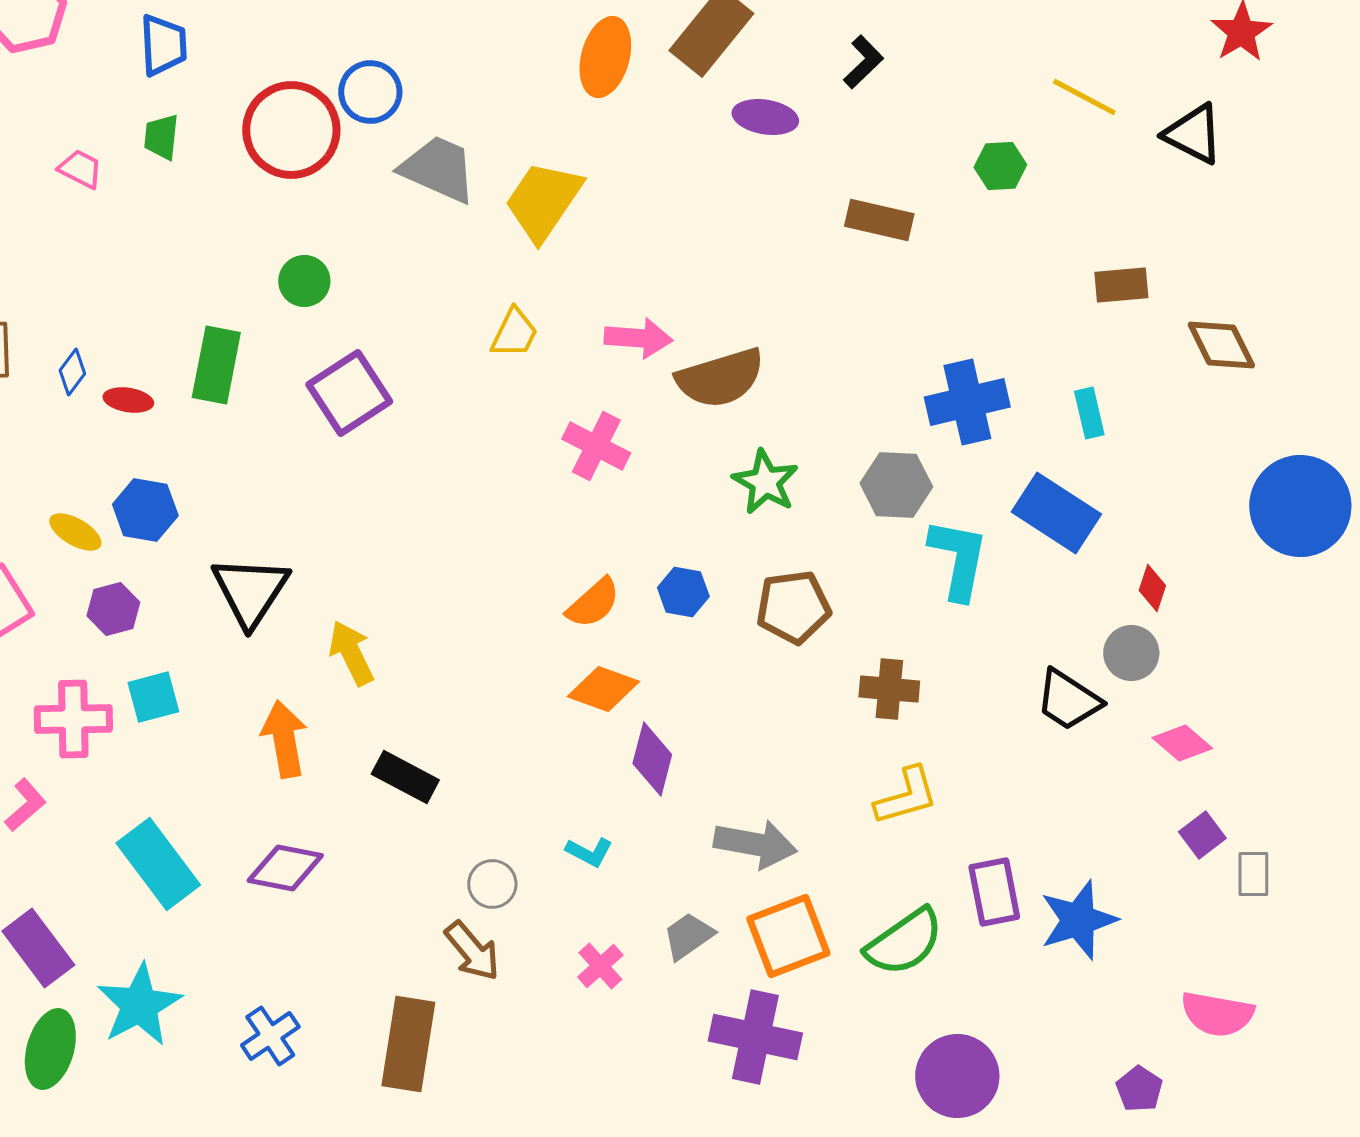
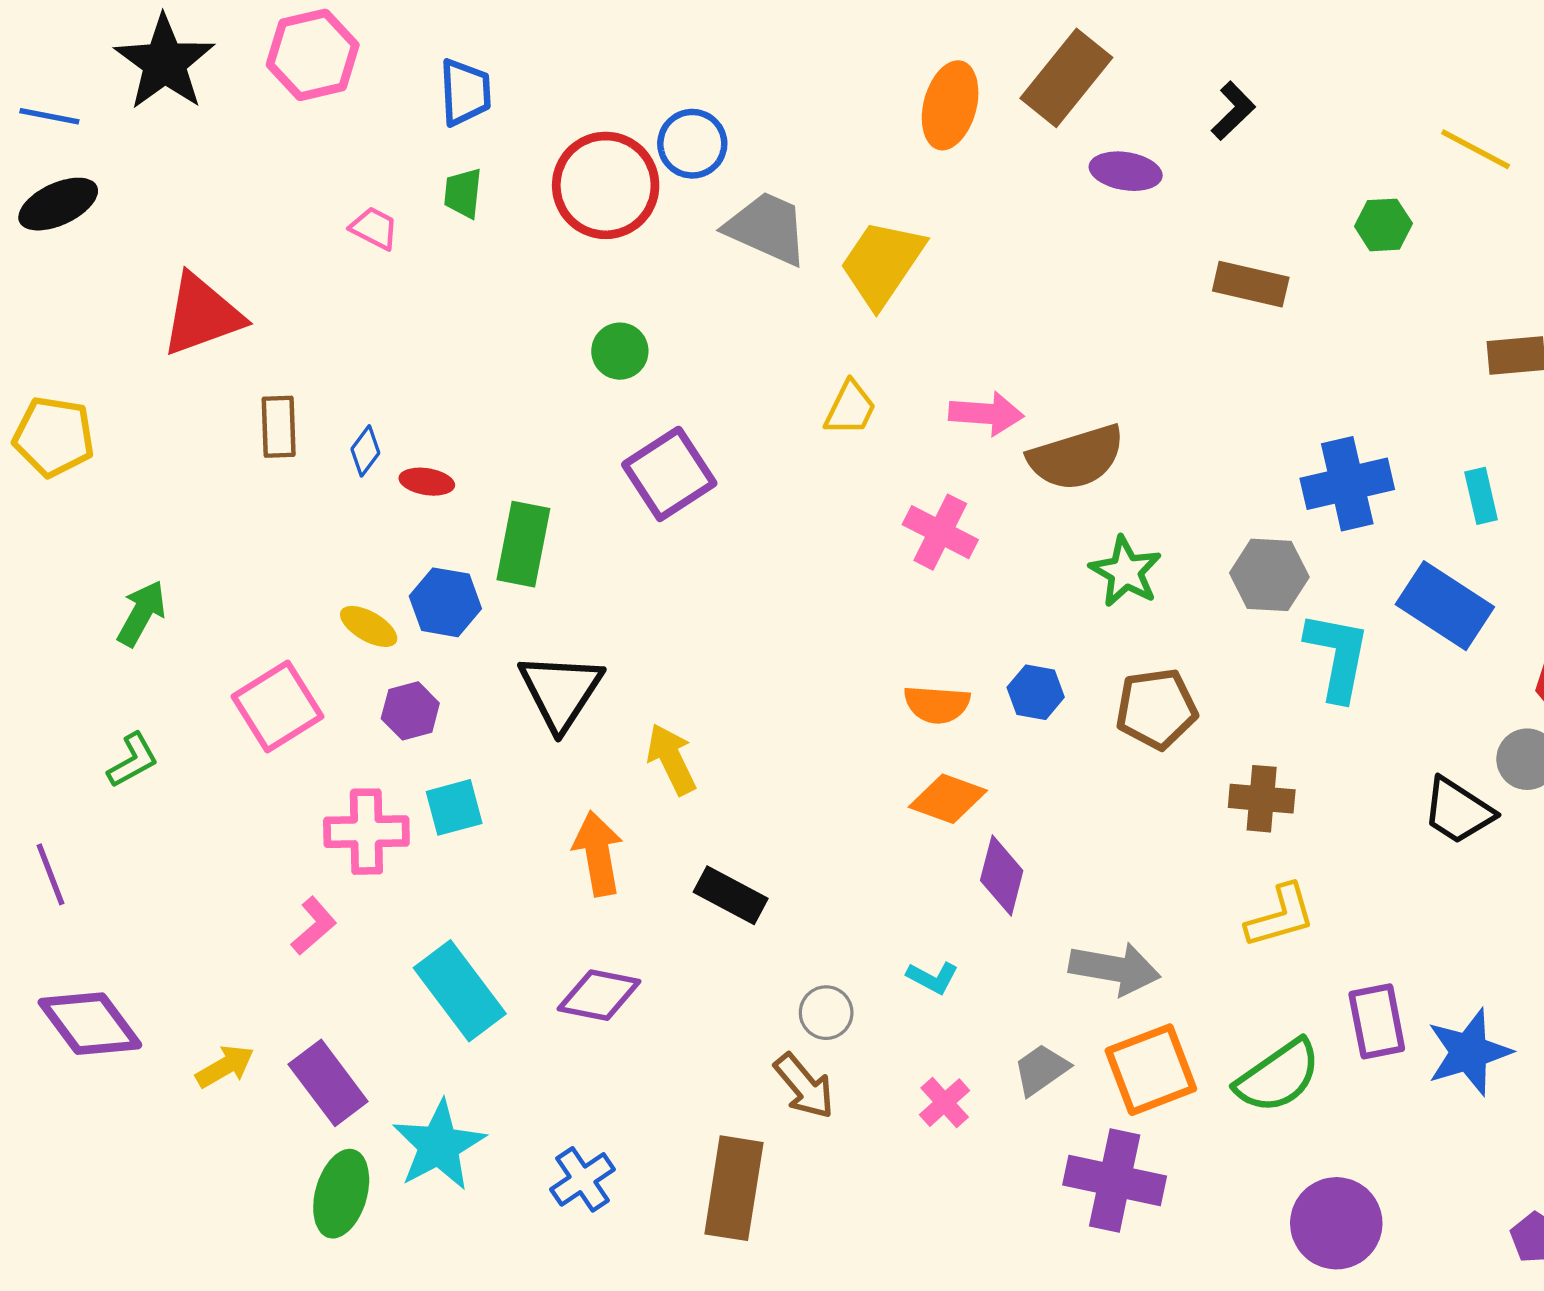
green rectangle: (216, 365) -> (523, 544), moved
orange semicircle: (593, 603) -> (937, 704), turned 46

